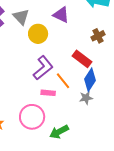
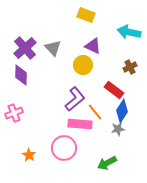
yellow circle: (38, 34) -> (83, 65), moved
pink rectangle: (48, 93) -> (80, 124), size x1.6
green arrow: (59, 132) -> (107, 163), moved

